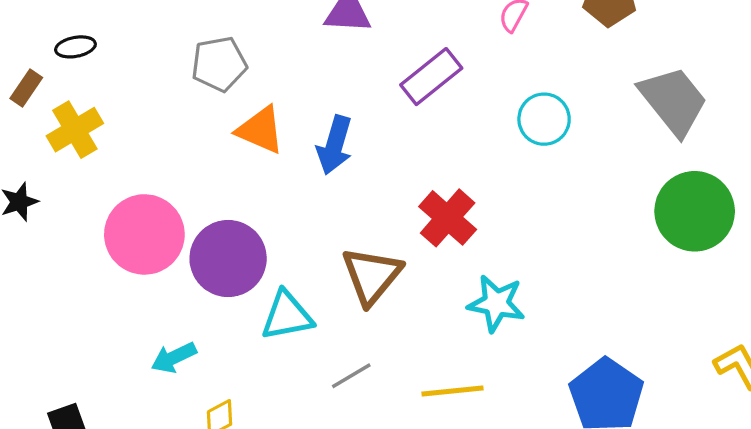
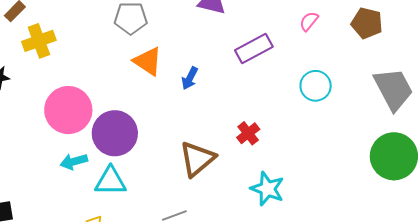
blue arrow: (335, 145) -> (190, 78), size x0.7
red cross: (448, 218) -> (248, 133), size x0.7
cyan triangle: (287, 316) -> (111, 181), moved
cyan arrow: (174, 358) -> (74, 162), moved

